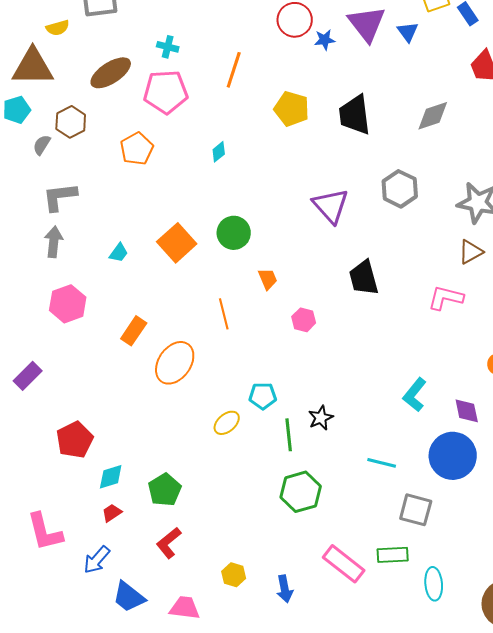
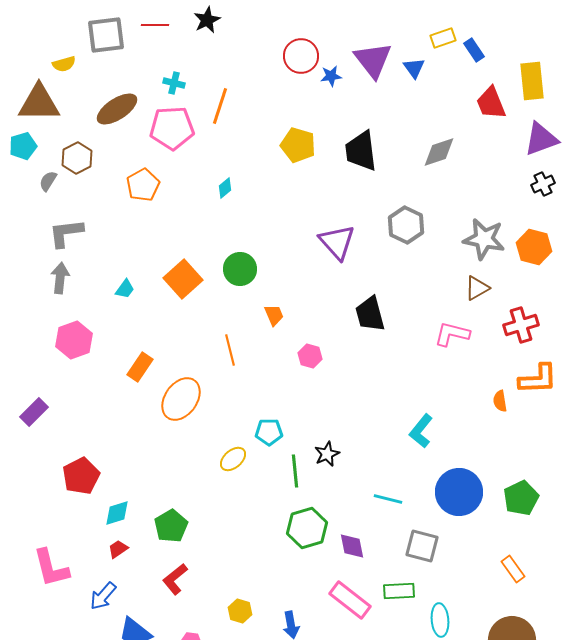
orange line: (234, 70) -> (220, 106), moved
purple diamond: (467, 411) -> (352, 546), moved

